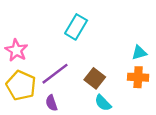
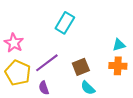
brown square: (95, 78) -> (81, 67), turned 30

